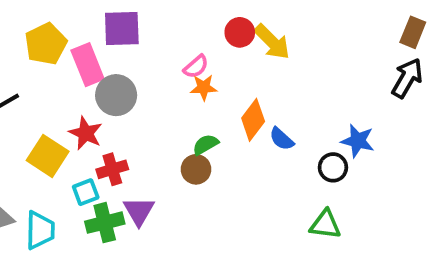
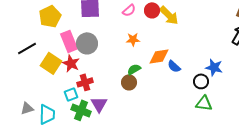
pink rectangle: (88, 65) -> (69, 41), moved
pink semicircle: (196, 67) -> (129, 10), moved
orange diamond: (253, 120) -> (159, 56), turned 45
yellow square: (48, 156) -> (51, 63), moved
green cross: (105, 223) -> (81, 110), turned 36
green triangle: (325, 224) -> (204, 103), moved

